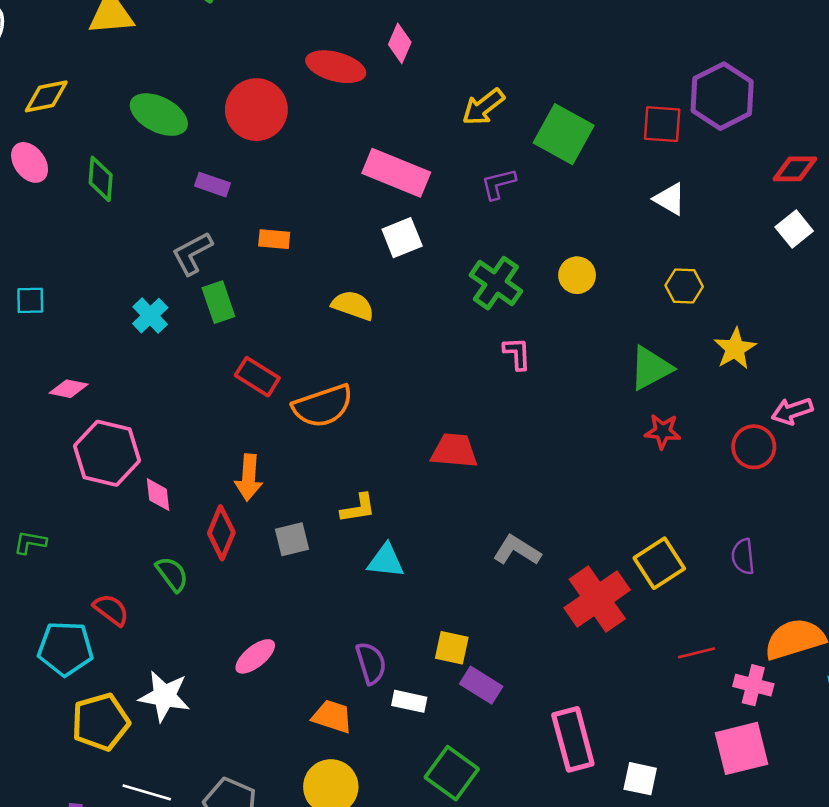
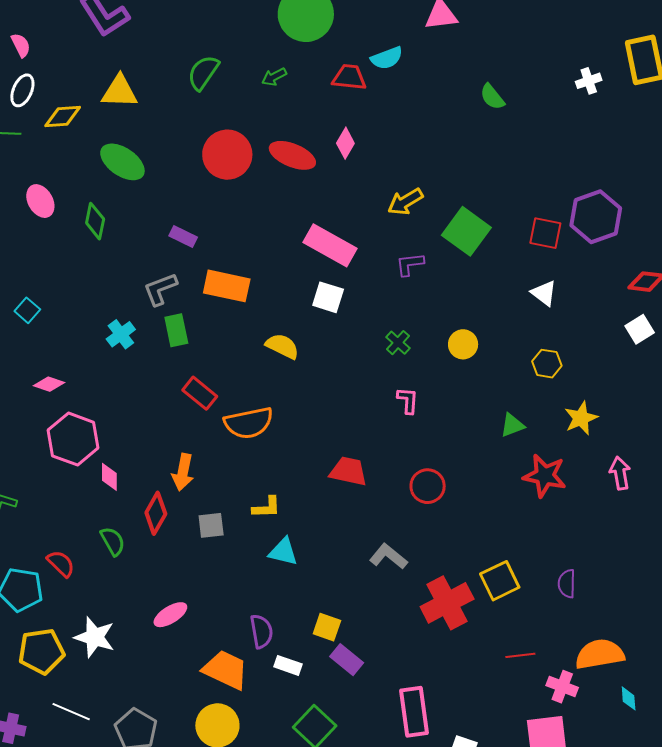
yellow diamond: (46, 96) -> (63, 116), moved
red circle: (256, 110) -> (227, 155), moved
green ellipse: (159, 115) -> (122, 162), moved
white square: (402, 238) -> (328, 297), turned 32
orange rectangle: (274, 239) -> (227, 286), size x1.8
green cross: (496, 283) -> (398, 343), size x0.6
cyan square: (30, 300) -> (27, 310), turned 35
green triangle: (651, 368) -> (512, 425), size x0.7
pink arrow: (792, 411) -> (620, 473), turned 92
red star: (663, 431) -> (545, 476), moved, size x1.5
red circle: (754, 447) -> (428, 486), moved
orange trapezoid: (332, 716) -> (226, 670), size x1.4

